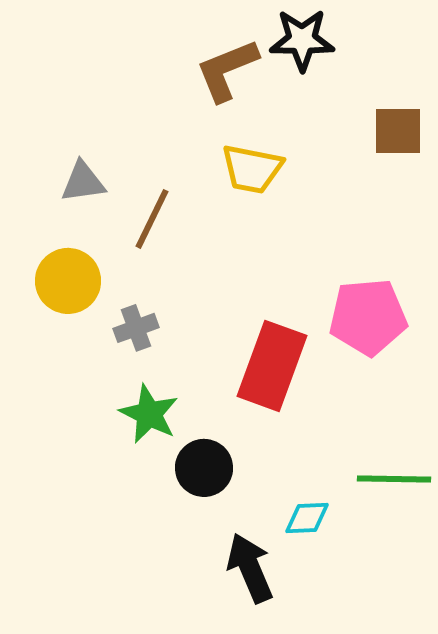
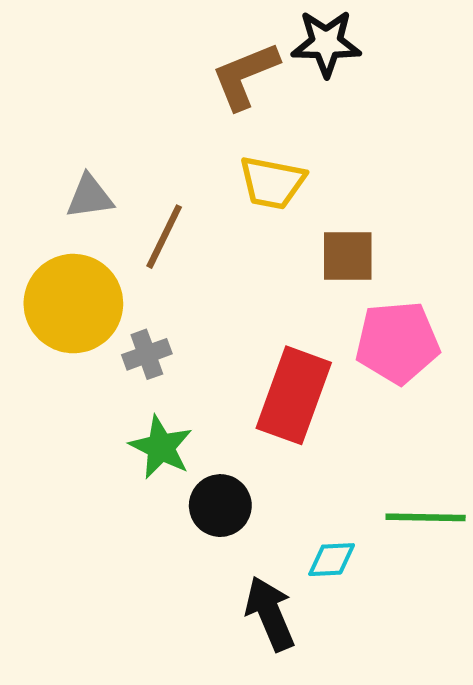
brown square: (398, 131) -> (348, 256), moved
yellow circle: (68, 281) -> (73, 304), size x1.4

